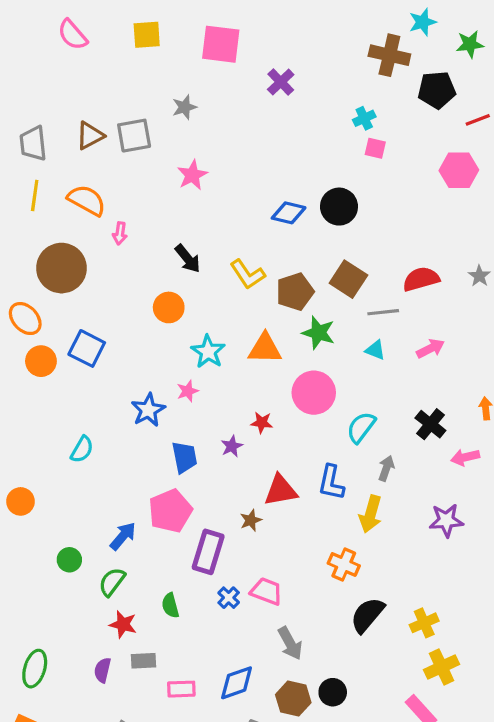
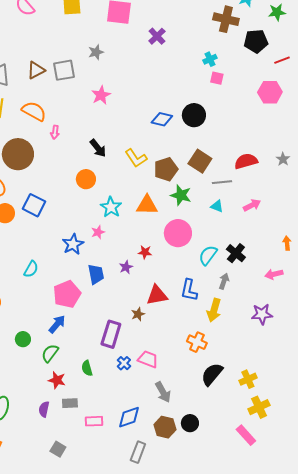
black cross: (430, 424) -> (236, 253), moved
pink pentagon: (170, 511) -> (67, 294), moved

